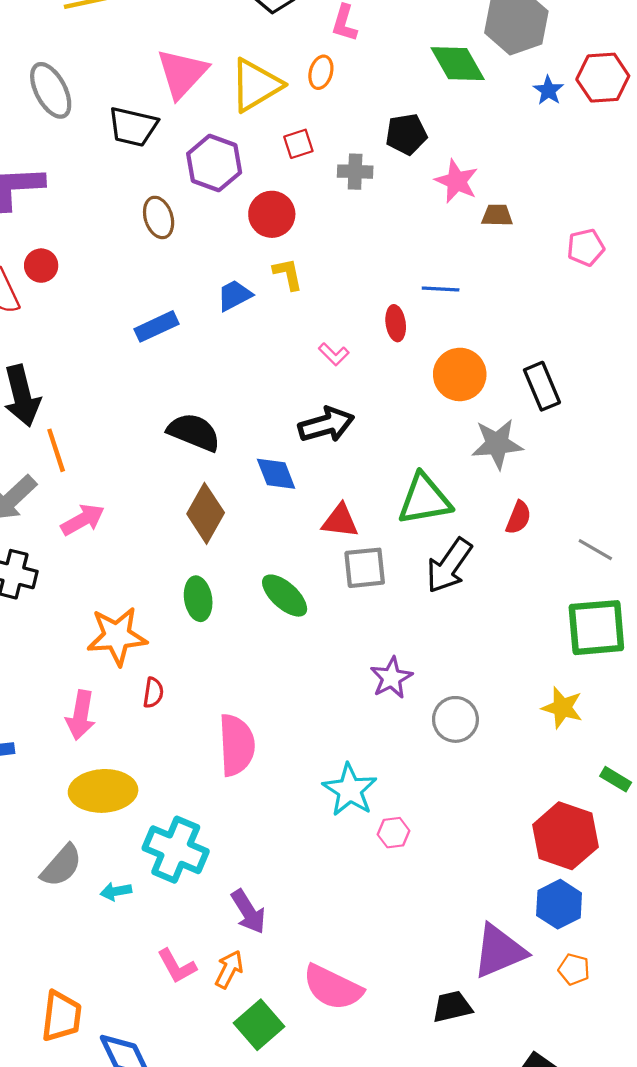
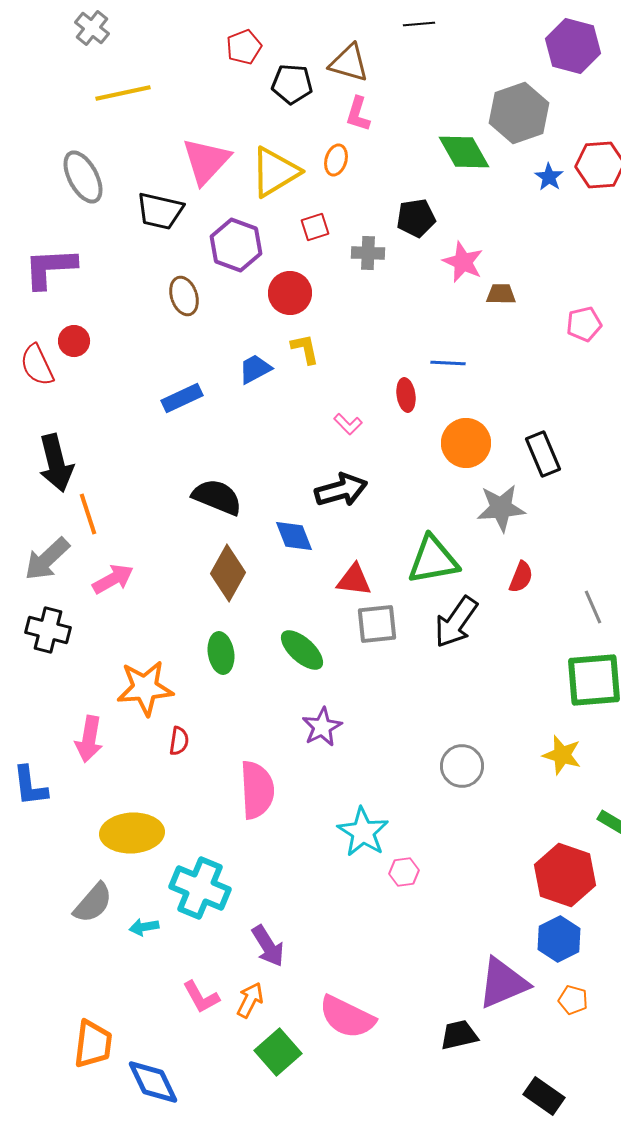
gray line: (595, 550) -> (593, 607), turned 36
purple star: (391, 678) -> (322, 727), moved
pink arrow: (81, 715) -> (89, 739), moved

